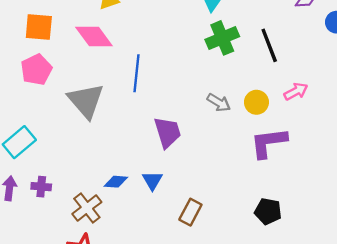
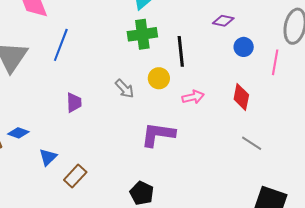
yellow circle: (256, 102) -> (159, 78), moved
purple trapezoid: (167, 132) -> (74, 103), size x0.7
blue triangle: (152, 180) -> (48, 157), moved

